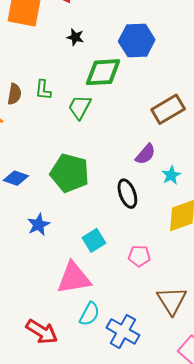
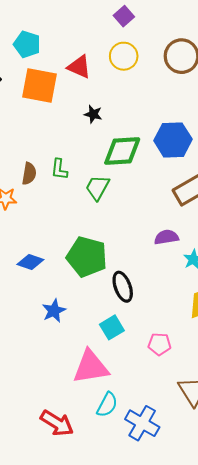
blue hexagon: (137, 41) -> (173, 140), moved
purple semicircle: (145, 154) -> (166, 237), turned -140
black ellipse: (127, 194) -> (123, 287), moved

